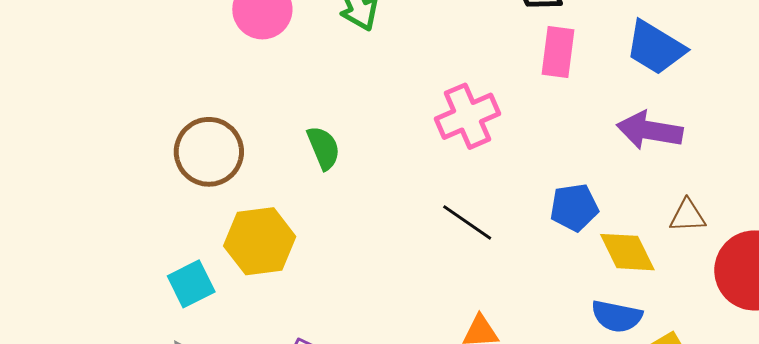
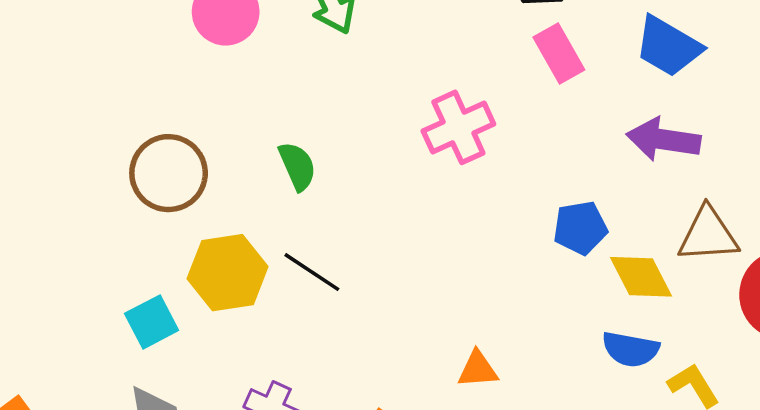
pink rectangle: (558, 52) -> (559, 53), turned -36
brown triangle: (688, 216) -> (708, 235), size x1.5
black line: (467, 222) -> (312, 272), moved

